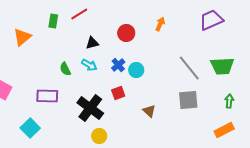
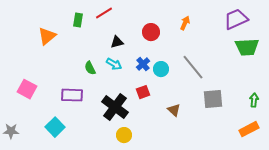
green trapezoid: (222, 66) -> (247, 47), moved
gray line: (189, 68) -> (193, 67), moved

